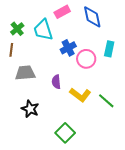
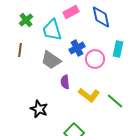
green cross: (17, 29) -> (26, 20), moved
gray trapezoid: (25, 73) -> (51, 60), moved, turned -140

